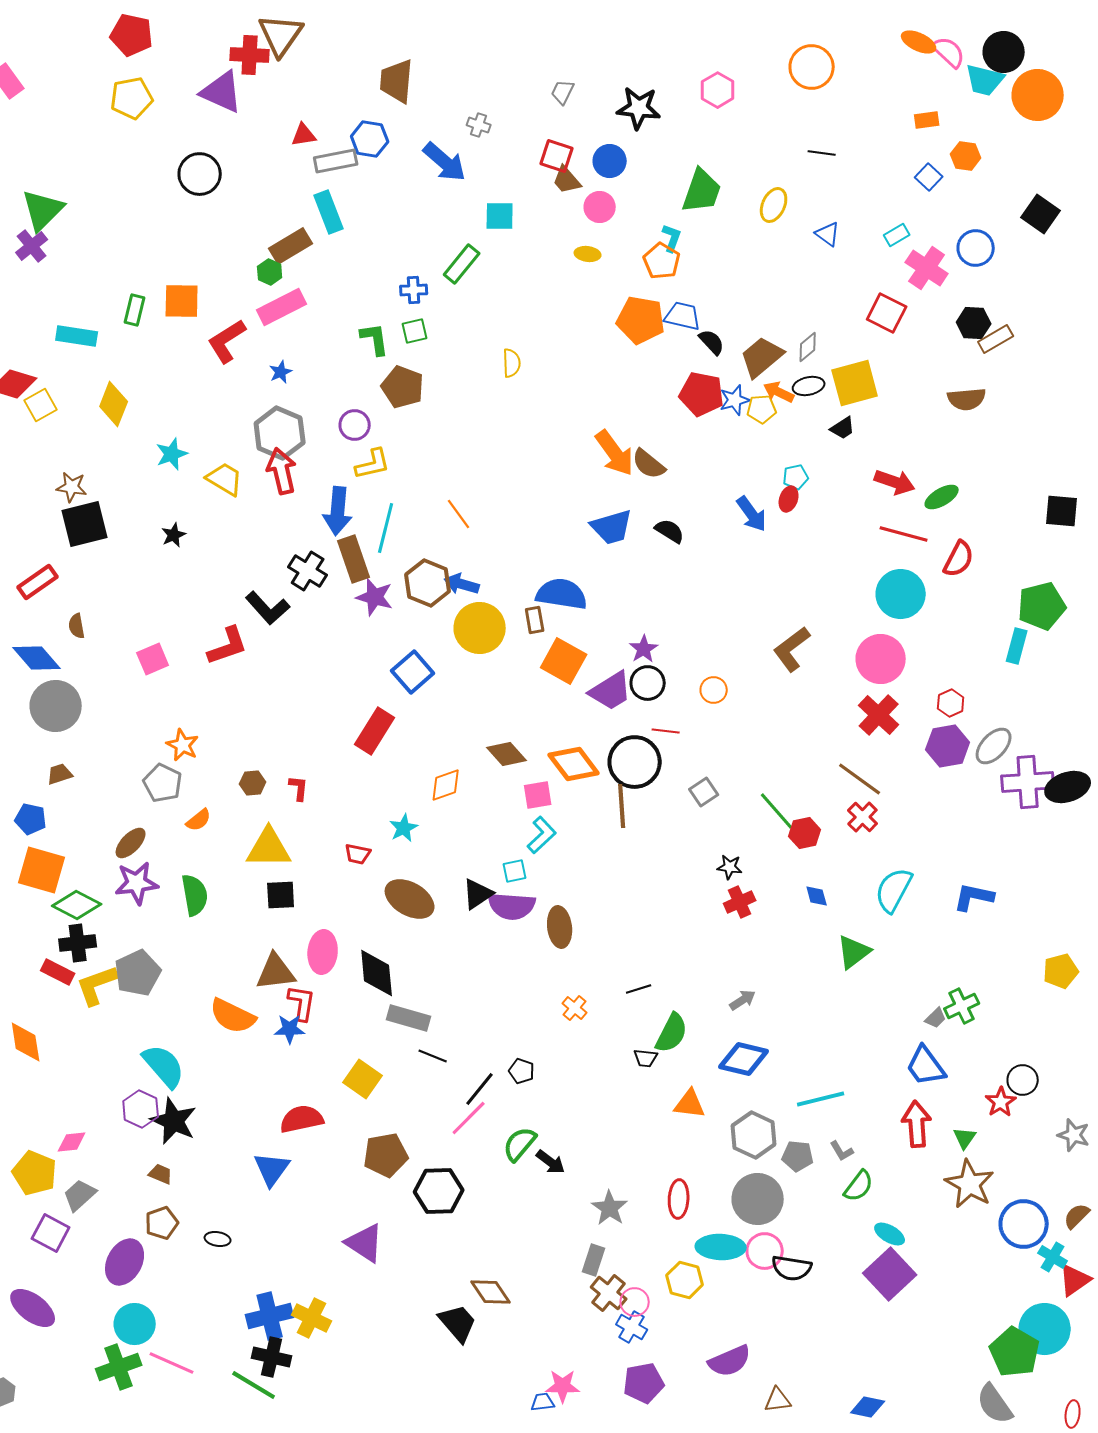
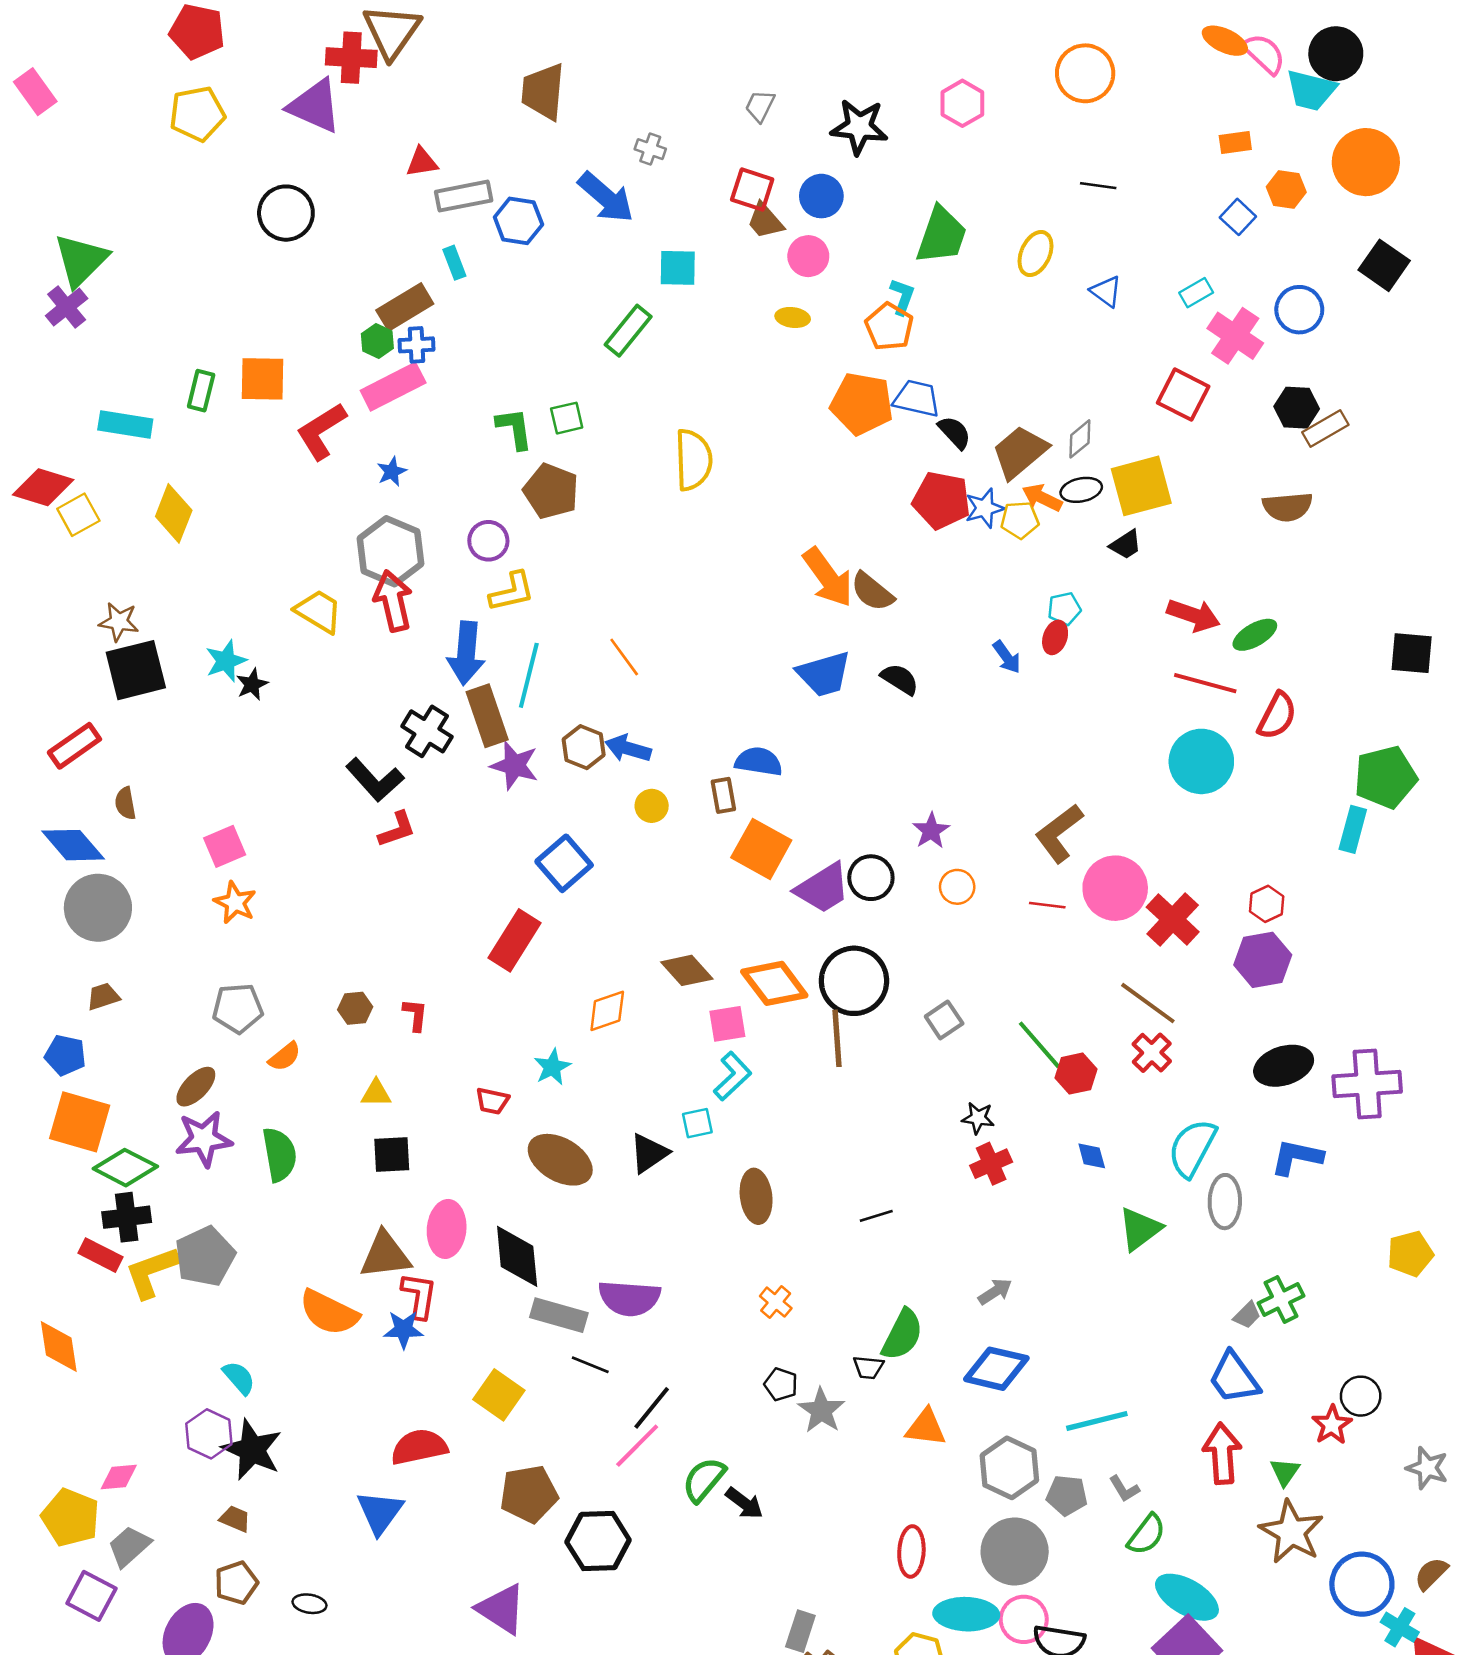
orange circle: (1038, 95) -> (1366, 162), moved
blue hexagon: (370, 139) -> (518, 221), moved
cyan rectangle: (329, 212) -> (454, 263), size x0.6
blue cross: (414, 290) -> (417, 345), moved
yellow semicircle: (512, 363) -> (693, 460), size x1.6
cyan star: (172, 454) -> (226, 661), moved
blue arrow: (752, 514) -> (1007, 657), size x0.7
brown hexagon: (428, 583) -> (584, 747), size x0.7
blue semicircle: (562, 594) -> (759, 761), size x0.7
yellow circle: (480, 628) -> (652, 806), size x0.5
red L-shape: (228, 646) -> (397, 829), moved, size x0.7
purple star: (644, 649) -> (931, 831), moved
pink circle: (881, 659) -> (1115, 888), moved
red line: (666, 731) -> (1047, 905), moved
orange star: (183, 745) -> (235, 902), moved
gray ellipse: (994, 746) -> (1225, 1202), moved, turned -42
purple cross: (1028, 782) -> (1367, 1084), moved
gray pentagon: (163, 783) -> (238, 1008), turned -30
black ellipse: (1068, 787) -> (1284, 1066), moved
yellow triangle: (269, 848) -> (376, 1093), size x0.5
purple semicircle: (512, 906) -> (629, 1298), moved
black line: (639, 989) -> (876, 1216), moved
cyan semicircle: (164, 1066) -> (239, 1378), size x0.6
black pentagon: (522, 1071) -> (781, 1384), moved
gray star: (610, 1208) -> (821, 1410), moved
cyan ellipse: (890, 1234) -> (1187, 1597), size x1.6

